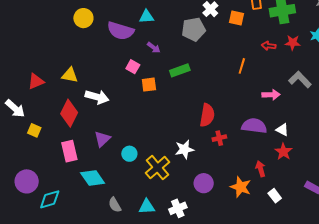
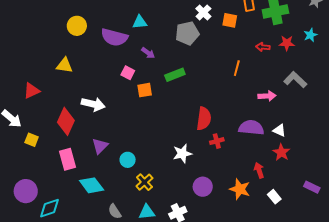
yellow triangle: (70, 75) -> (65, 65), moved
yellow cross: (158, 168) -> (144, 182), moved, size x0.7

